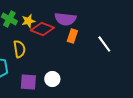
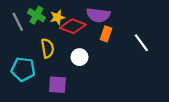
white circle: (52, 79) -> (80, 57), moved

